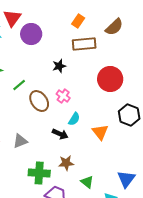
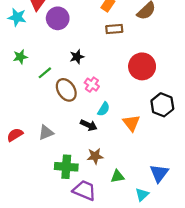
brown rectangle: (84, 44) -> (114, 29), size x0.7
black star: (59, 66) -> (77, 57), moved
green triangle: (87, 182) -> (117, 176), turned -48

